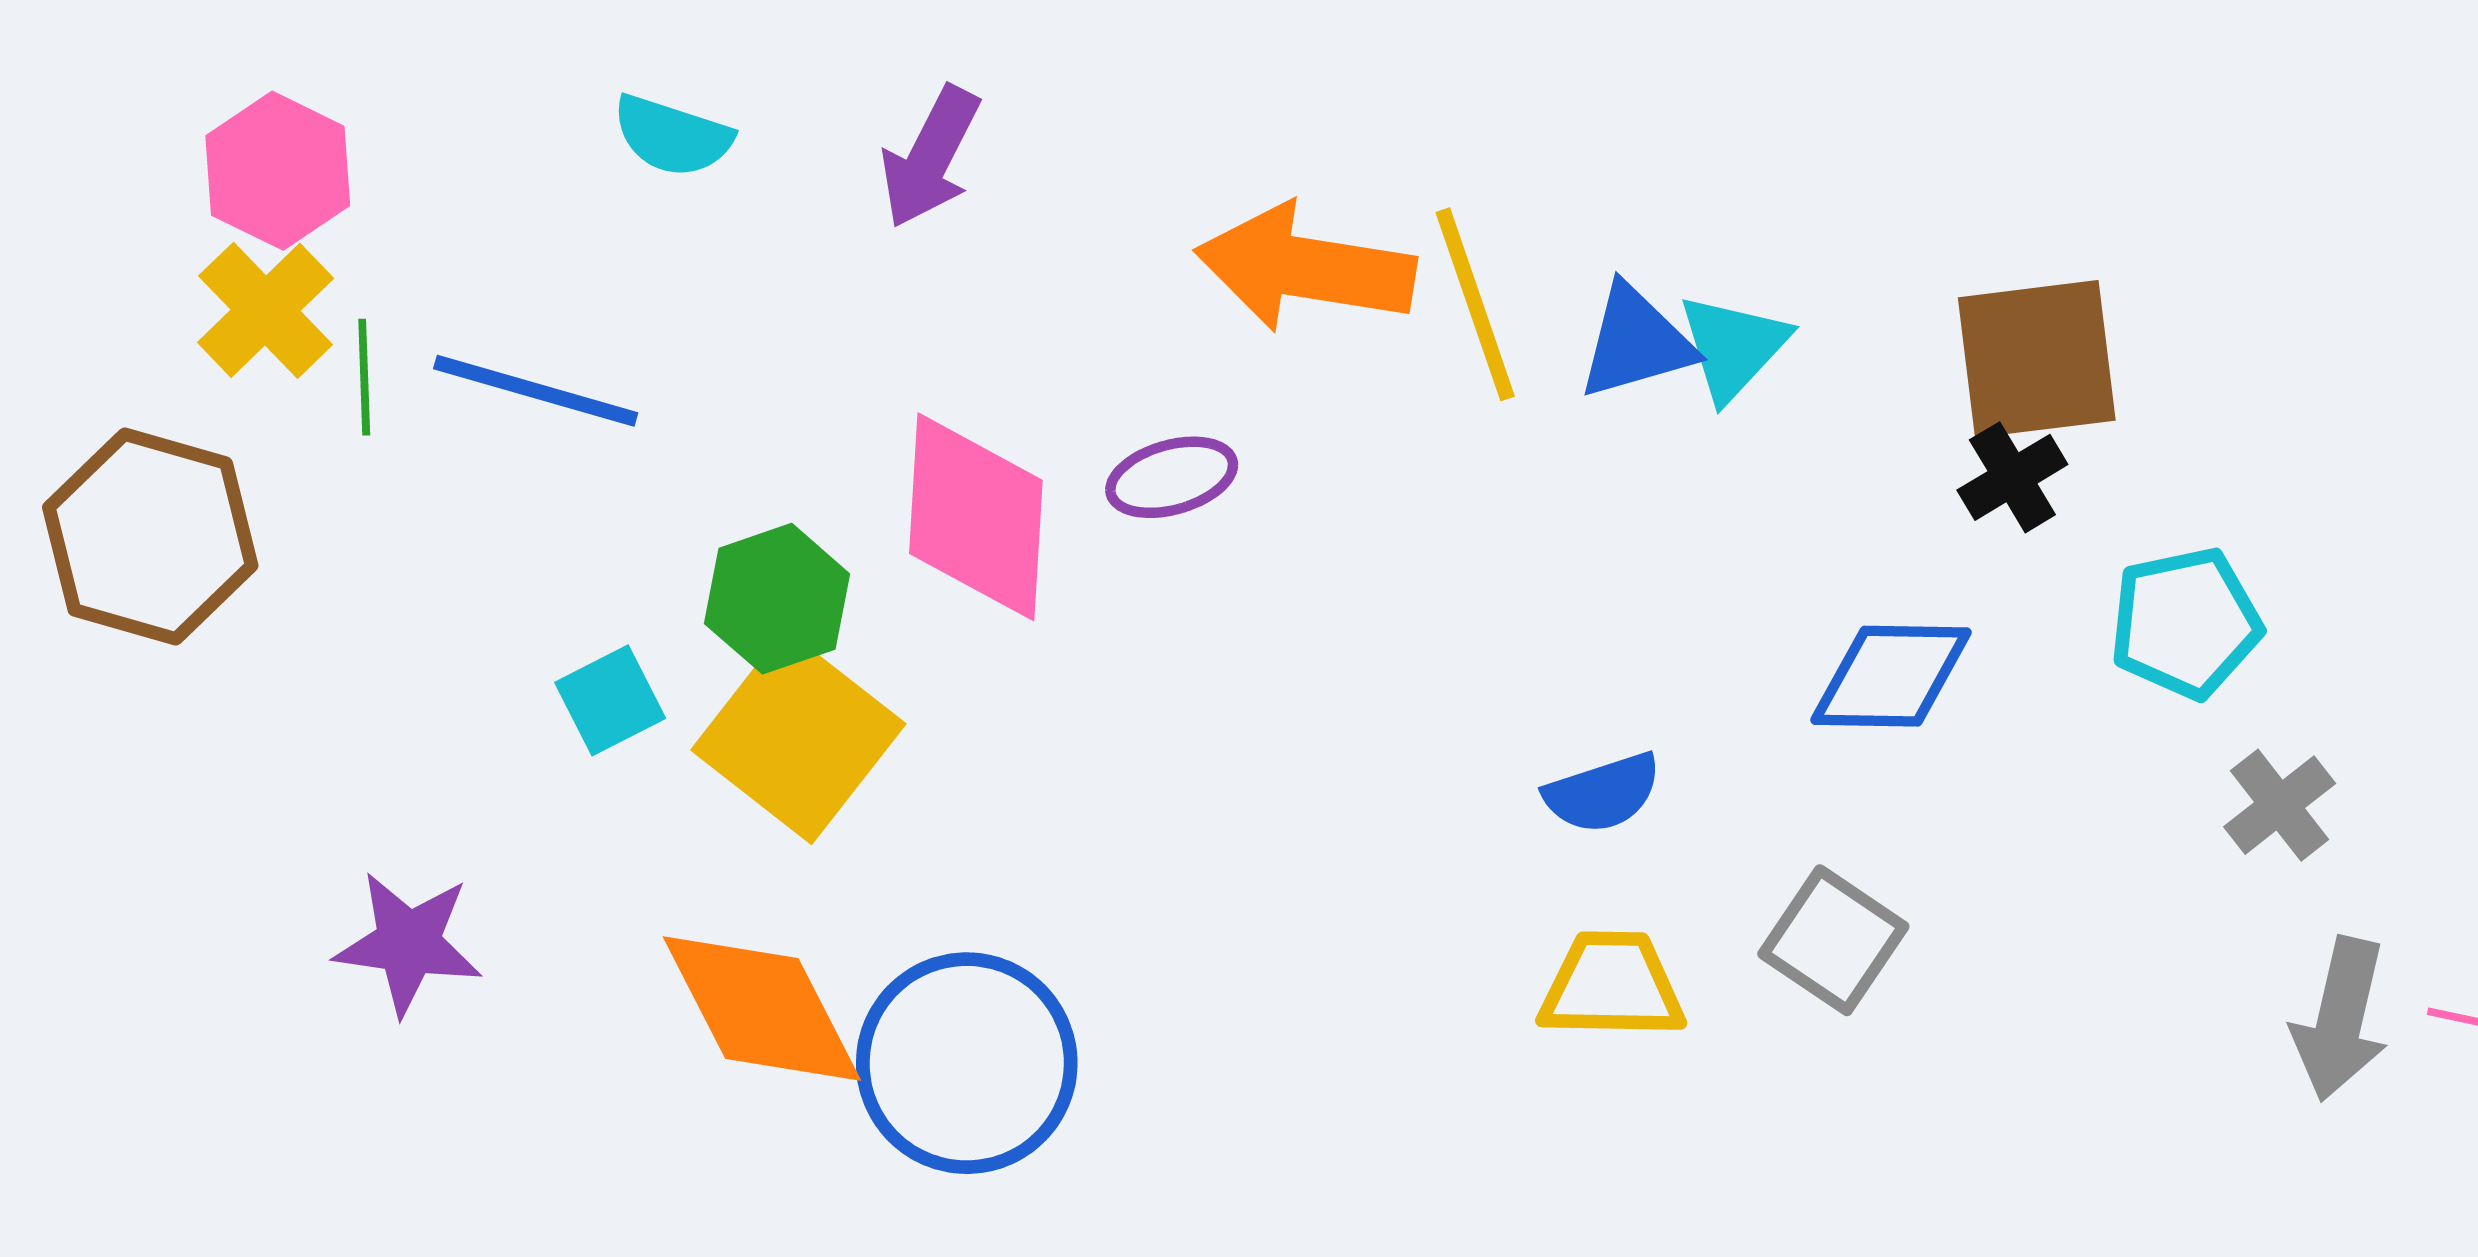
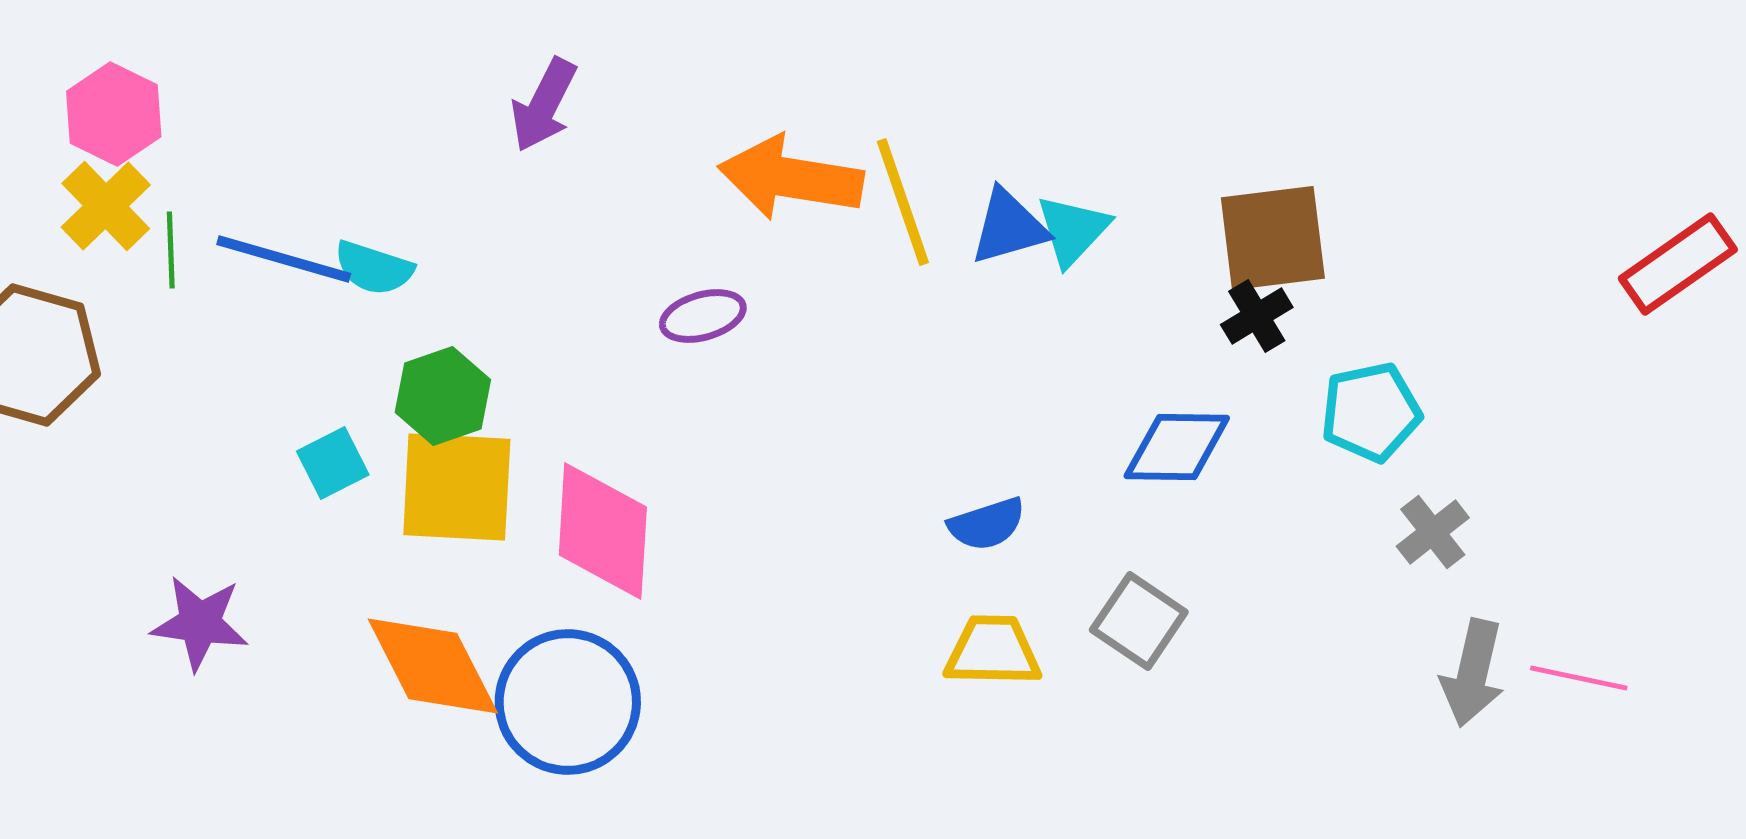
cyan semicircle: (672, 136) -> (374, 268), moved
pink diamond: (976, 517) -> (603, 531), moved
yellow square: (798, 737) -> (457, 487), turned -35

